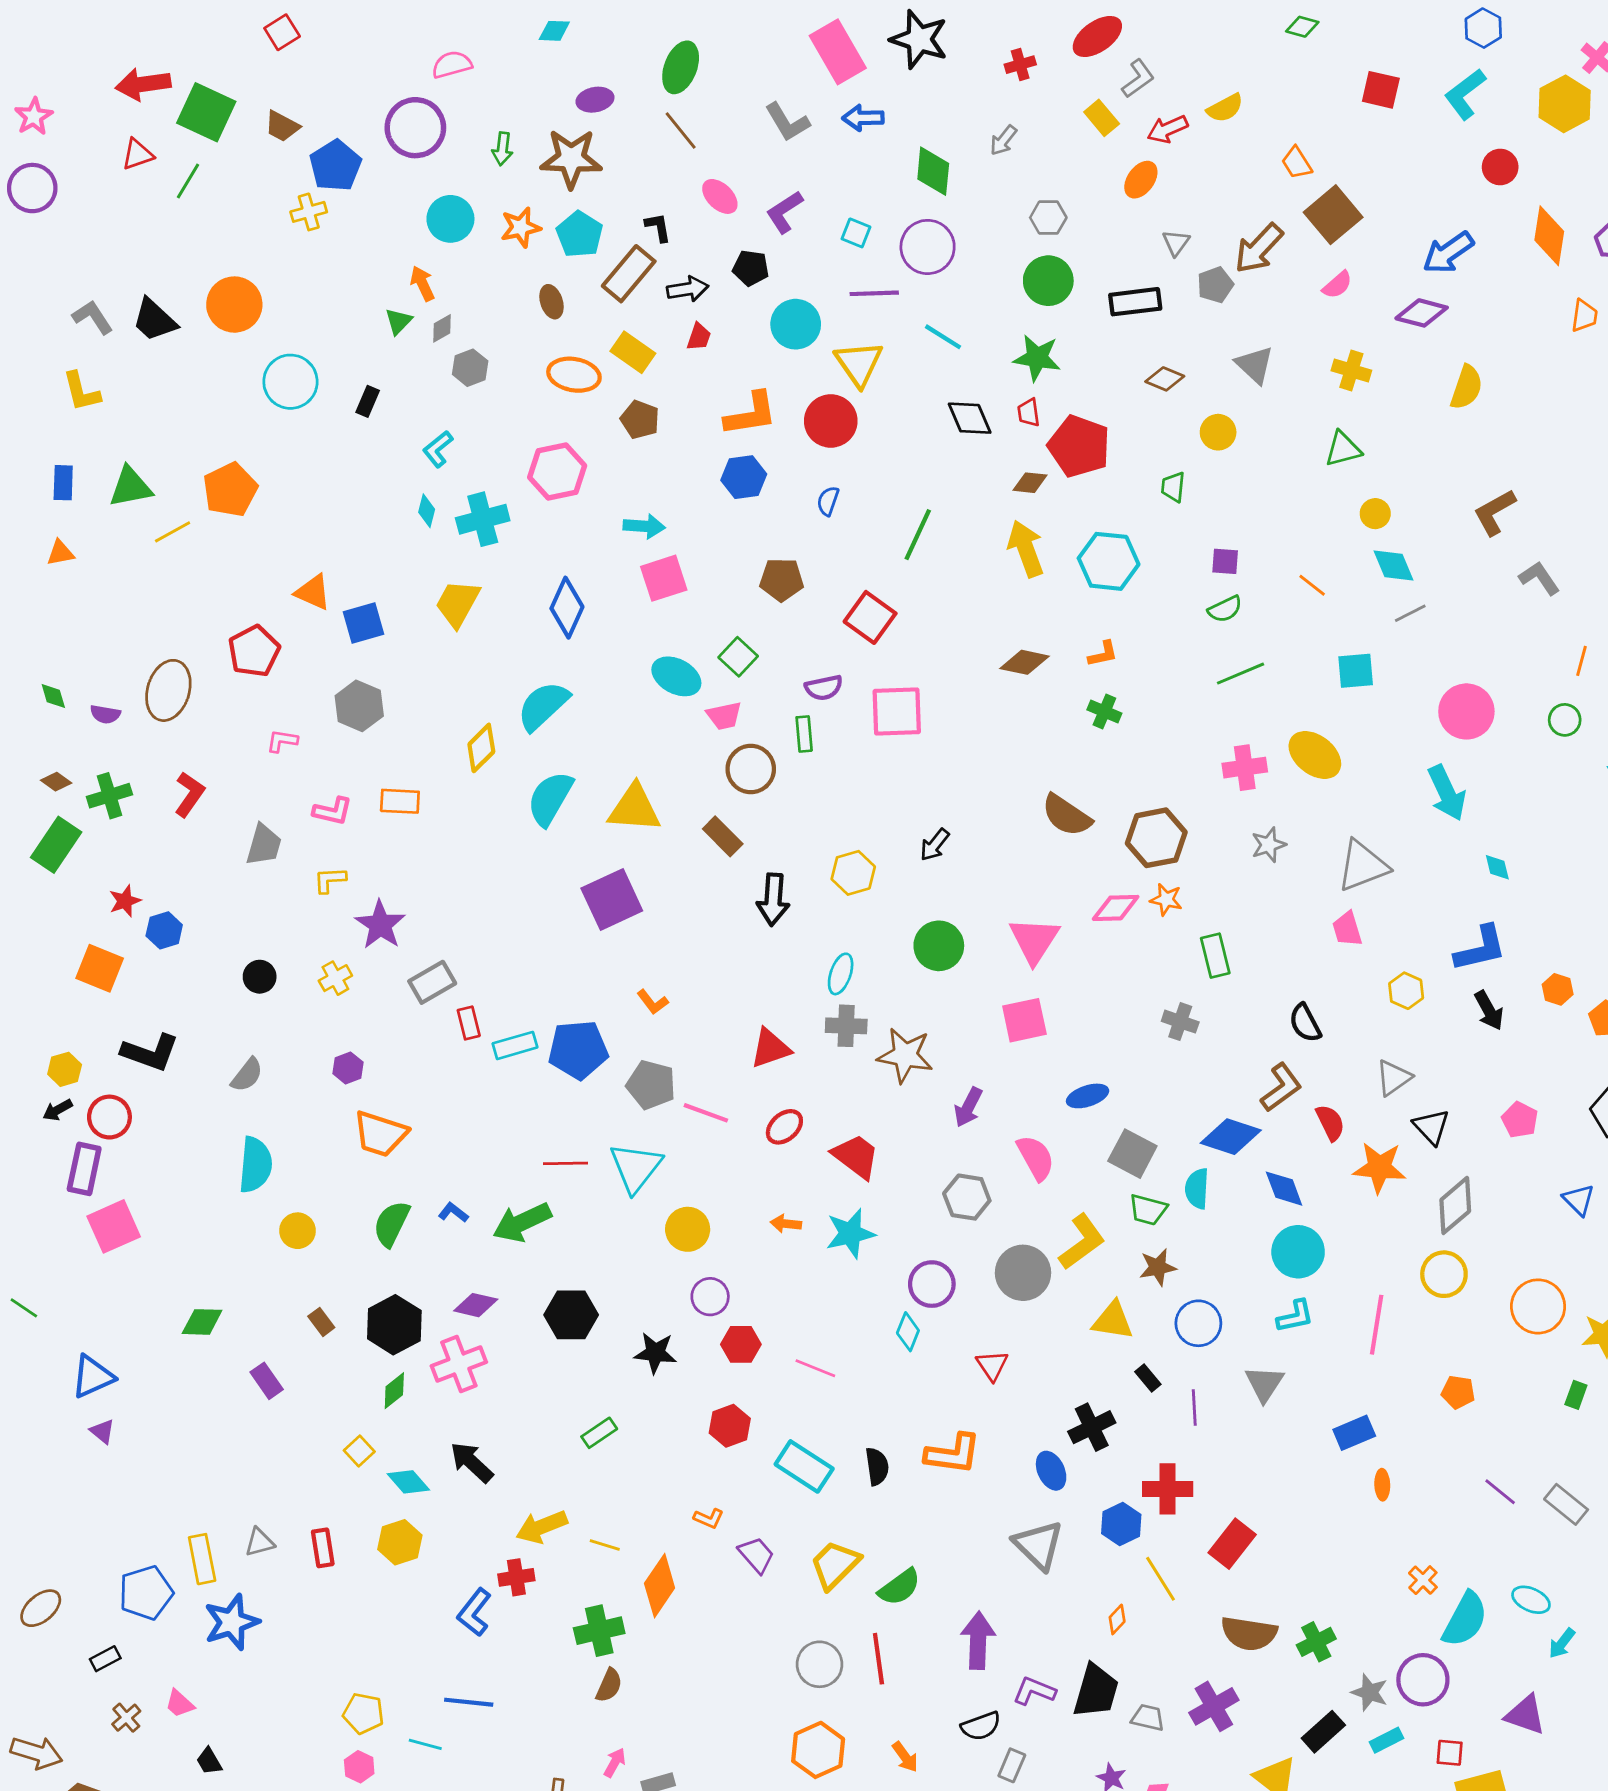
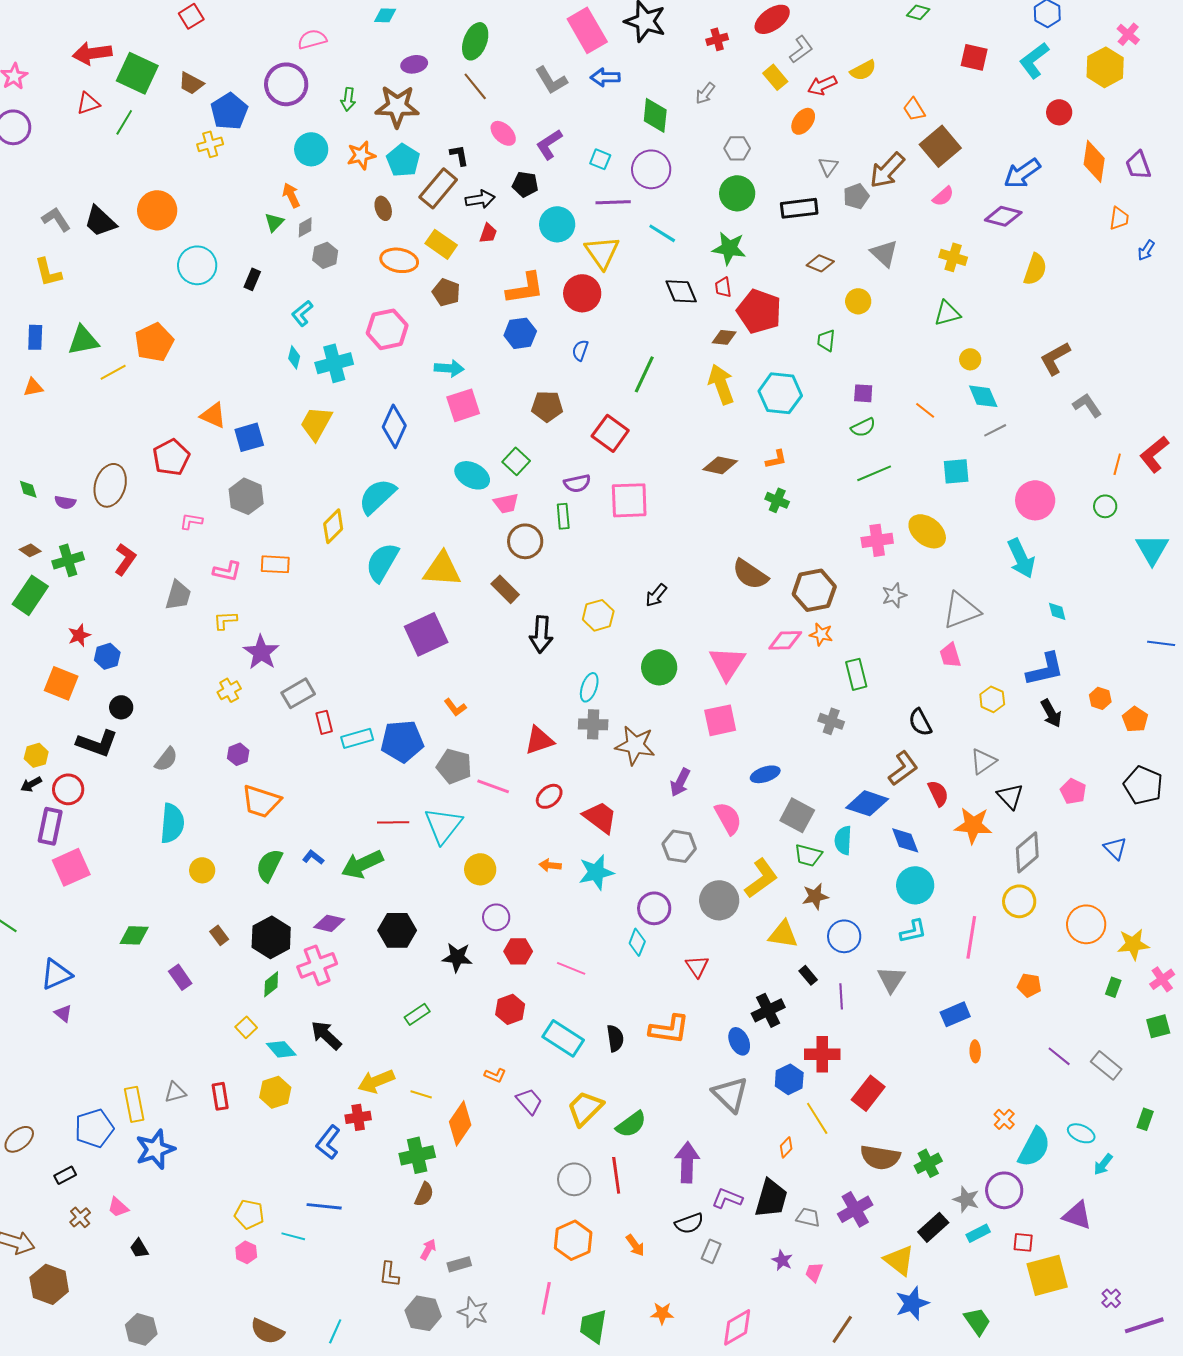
black circle: (260, 977) -> (121, 707), moved

